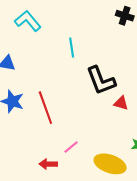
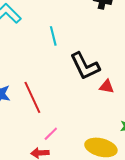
pink line: (71, 147) -> (51, 134), moved

